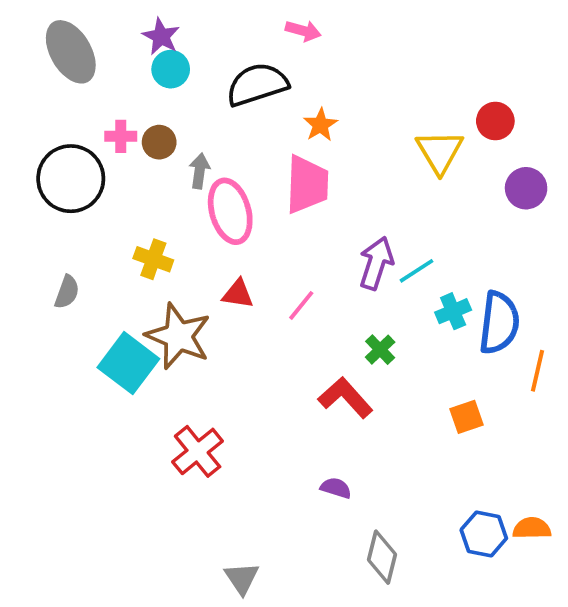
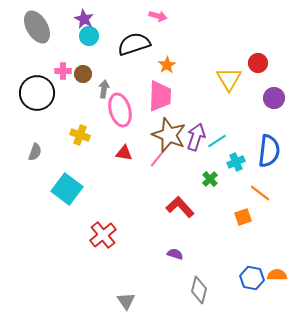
blue semicircle: (499, 323) -> (269, 151), moved
brown star: (178, 336) -> (169, 135), moved
green cross: (380, 350) -> (210, 179), moved
orange line: (538, 371) -> (260, 193), moved, turned -65

